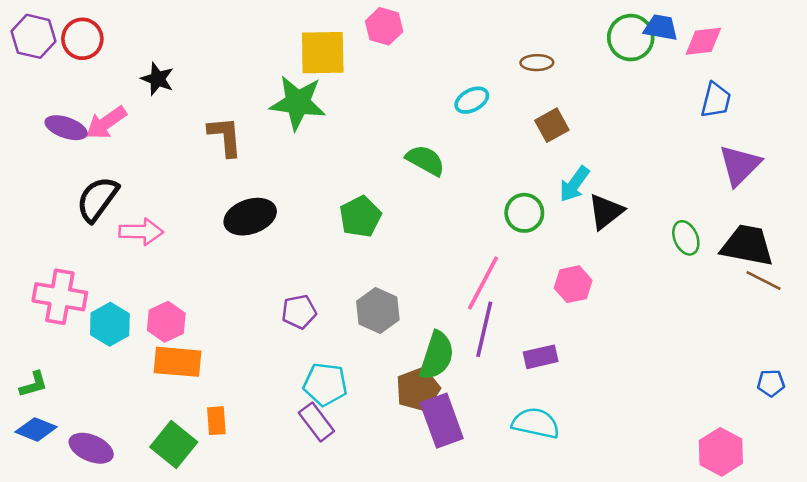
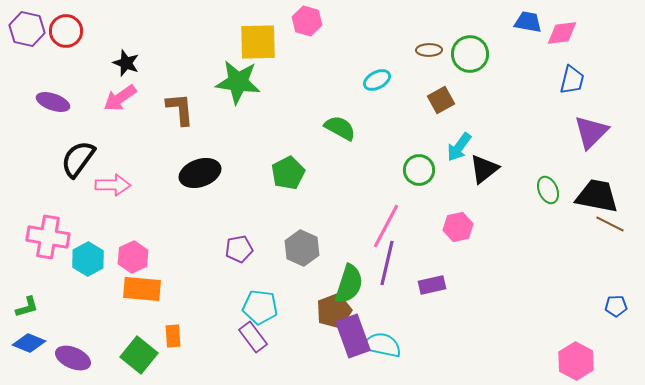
green circle: (631, 38) -> (470, 54), moved
pink arrow: (106, 123) -> (120, 98), moved
cyan semicircle: (536, 423) -> (382, 345), moved

